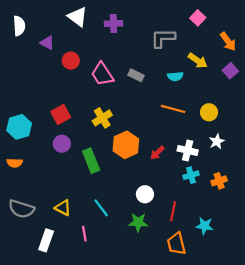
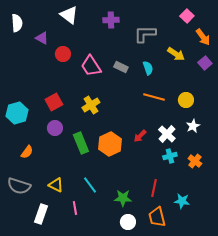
pink square: (198, 18) -> (187, 16), moved
purple cross: (113, 24) -> (111, 20), moved
cyan semicircle: (175, 76) -> (148, 68), moved, turned -104
orange hexagon: (126, 145) -> (110, 144), moved
white cross: (188, 150) -> (167, 134), turned 30
orange semicircle: (15, 163) -> (27, 152), moved, turned -56
orange cross: (219, 181) -> (195, 161), turned -32
white circle: (145, 194) -> (128, 222), moved

